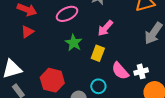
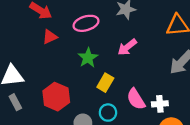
red triangle: (27, 32) -> (50, 37), moved
yellow rectangle: (98, 53) -> (105, 83), moved

